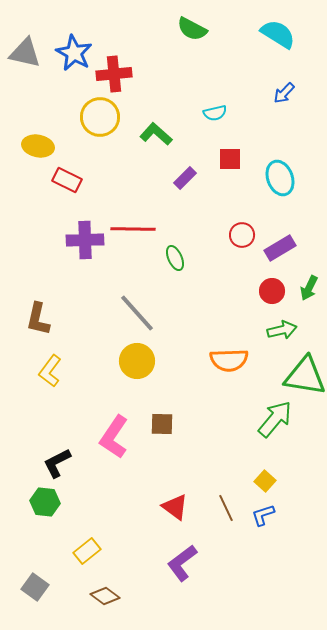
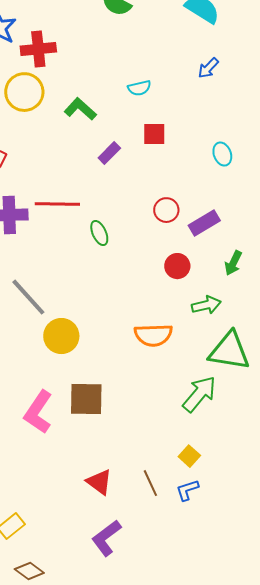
cyan ellipse: (280, 178) -> (222, 154), moved, size x0.7
red circle: (272, 291) -> (177, 266), moved
gray line: (137, 313) -> (28, 297), moved
brown square: (162, 424) -> (86, 399), size x1.5

